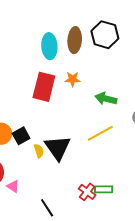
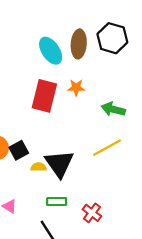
cyan ellipse: (49, 46) -> (51, 51), turned -30
yellow semicircle: (39, 151) -> (39, 167), turned -72
green rectangle: (104, 189) -> (57, 201), moved

